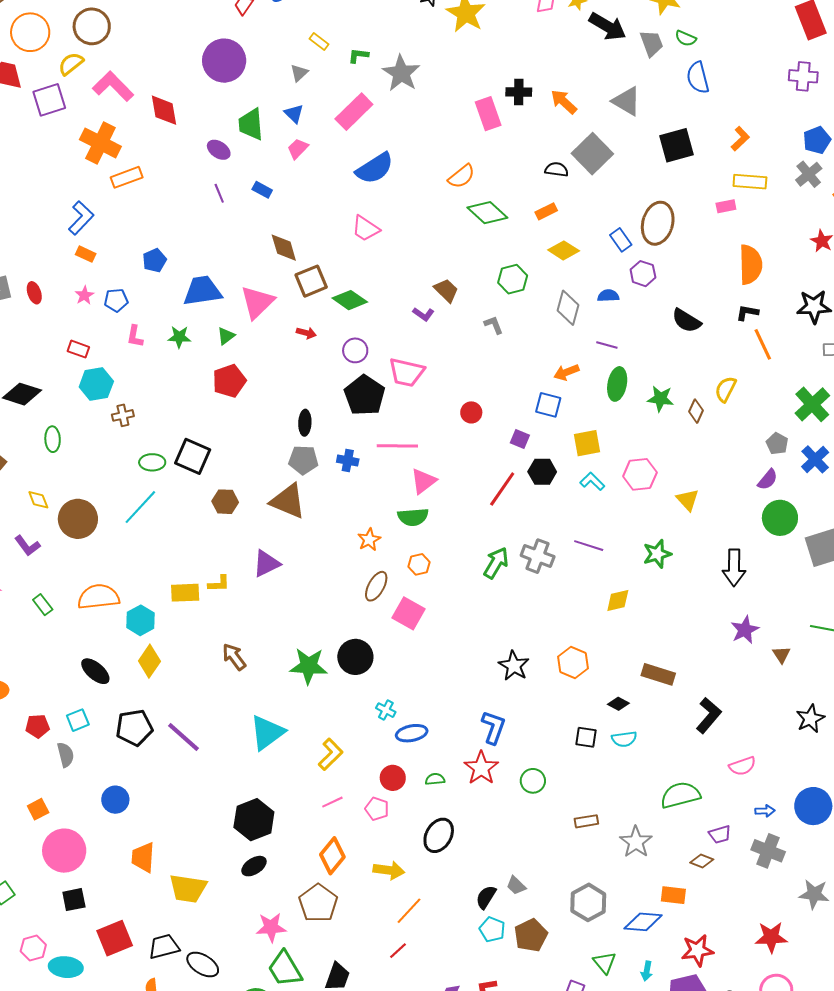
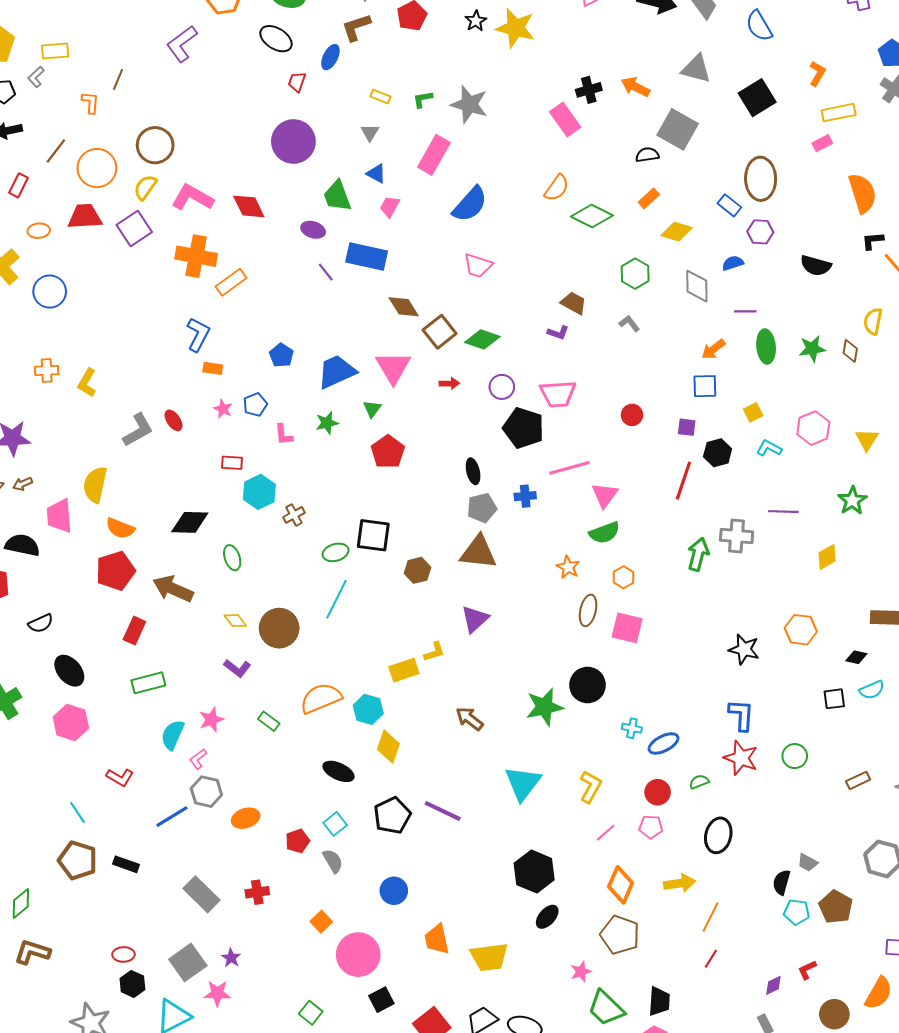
blue rectangle: (262, 190) -> (367, 257), size x2.0
yellow square: (587, 443) -> (753, 412), size x0.7
yellow triangle: (688, 500) -> (867, 440), turned 30
pink star: (271, 927) -> (581, 972), size x0.7

